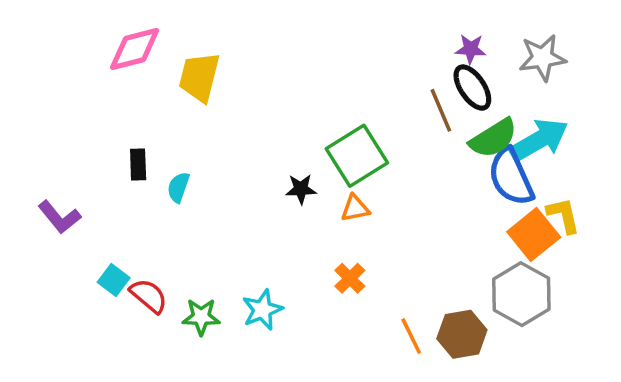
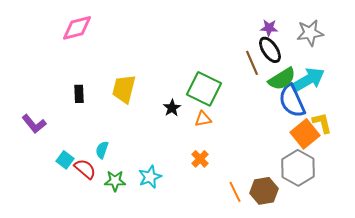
yellow trapezoid: (199, 77) -> (124, 89), moved
green square: (357, 156) -> (204, 89), turned -32
cyan semicircle: (178, 187) -> (102, 150), moved
black star: (301, 189) -> (172, 108), turned -30

